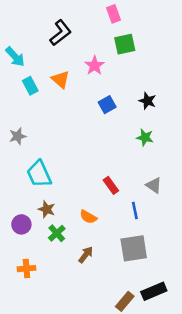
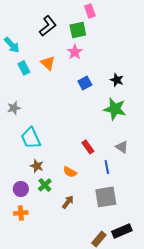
green square: (125, 44) -> (78, 30), moved
green star: (145, 137) -> (115, 109), size x1.6
purple circle: (21, 224) -> (21, 189), moved

